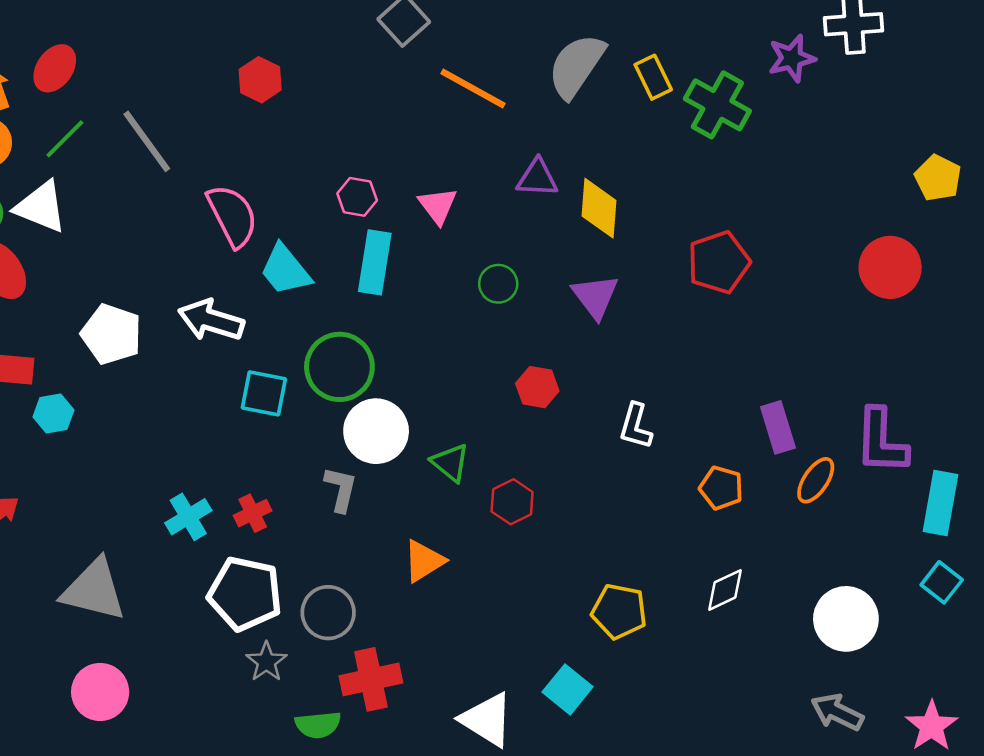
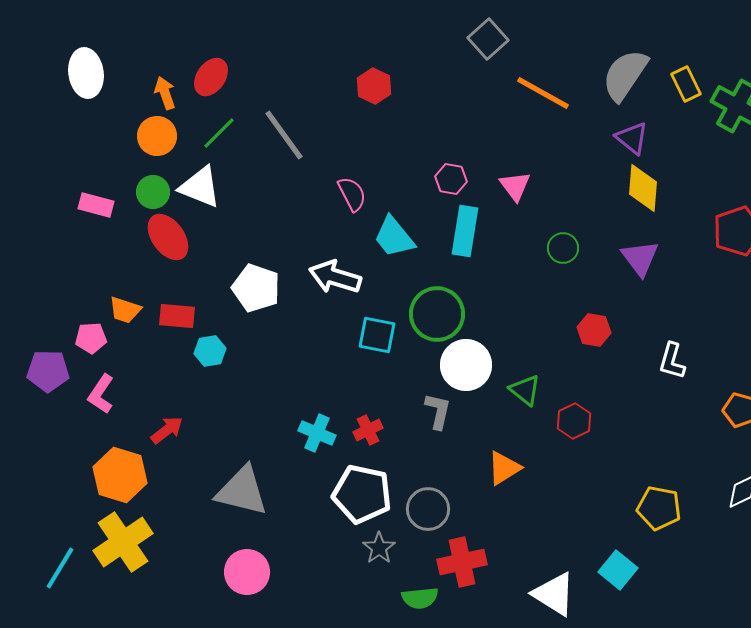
purple triangle: (537, 178) -> (632, 138), moved, turned 36
pink semicircle: (232, 216) -> (352, 194), size x0.7
cyan cross: (188, 517) -> (317, 433), turned -36

